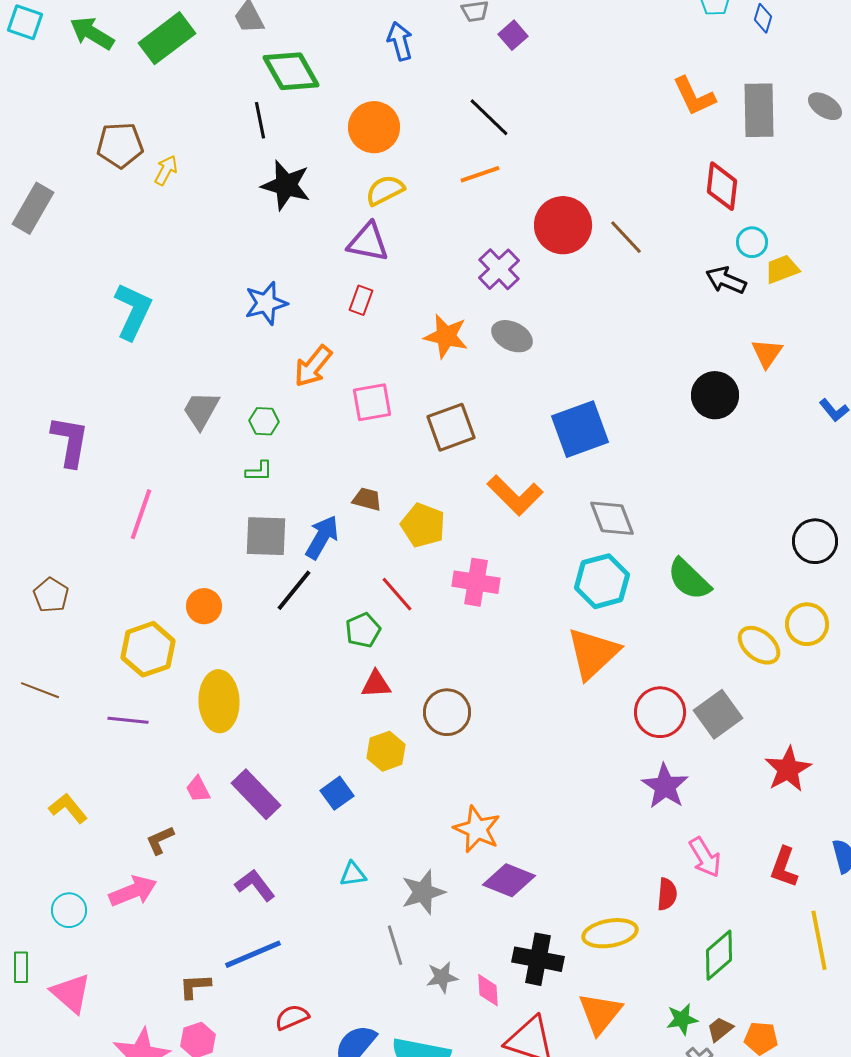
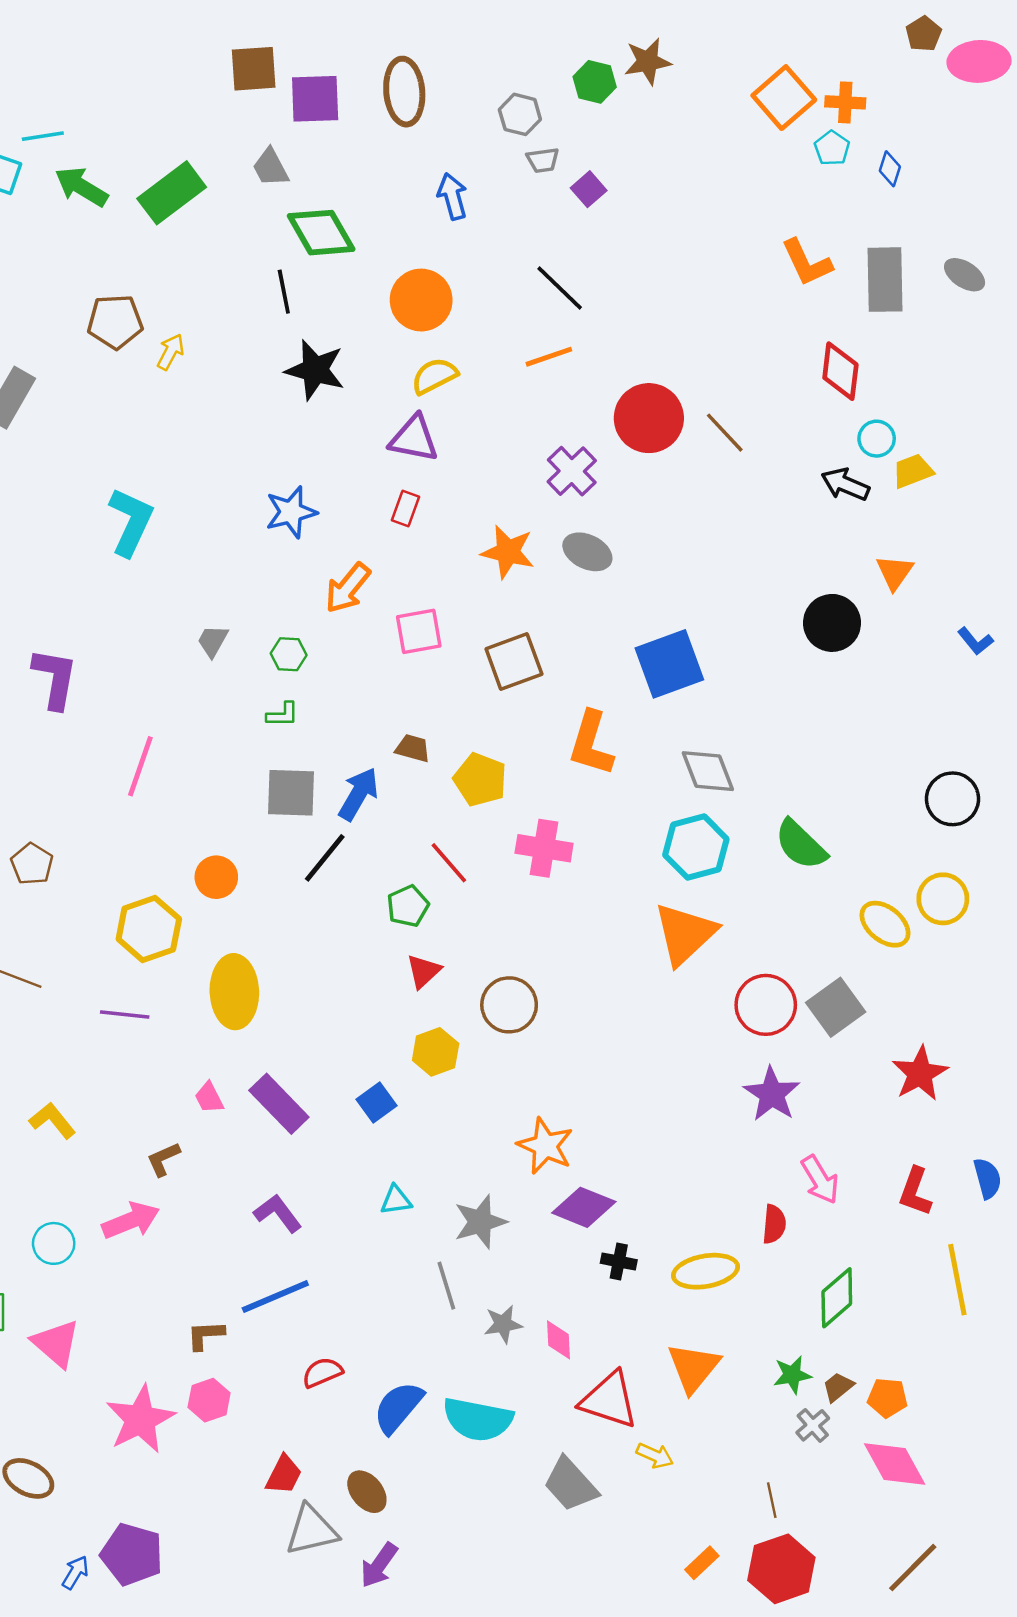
gray trapezoid: (201, 410) -> (213, 641), size x0.7
orange L-shape: (515, 495) -> (591, 743), turned 62
red triangle: (376, 684) -> (424, 971), turned -40
black cross: (538, 959) -> (619, 1262), moved, size x0.6

